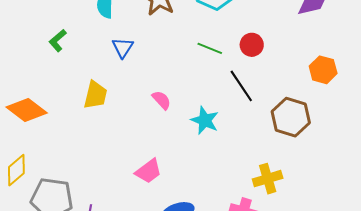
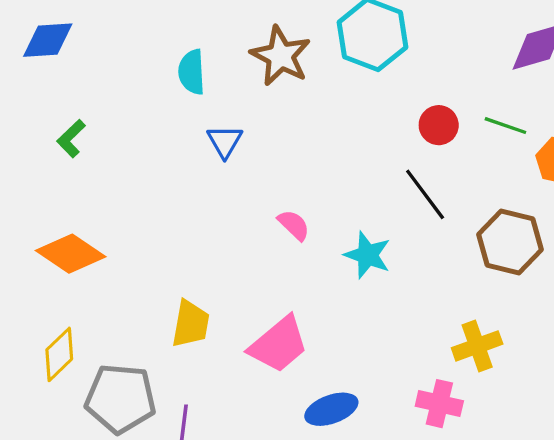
green L-shape: (58, 40) -> (71, 139), moved
green line: (210, 48) -> (505, 126), moved
yellow trapezoid: (95, 95) -> (190, 324), moved
pink trapezoid: (148, 171) -> (279, 344), size x1.4

